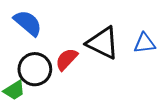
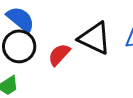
black circle: (35, 69) -> (19, 46), moved

